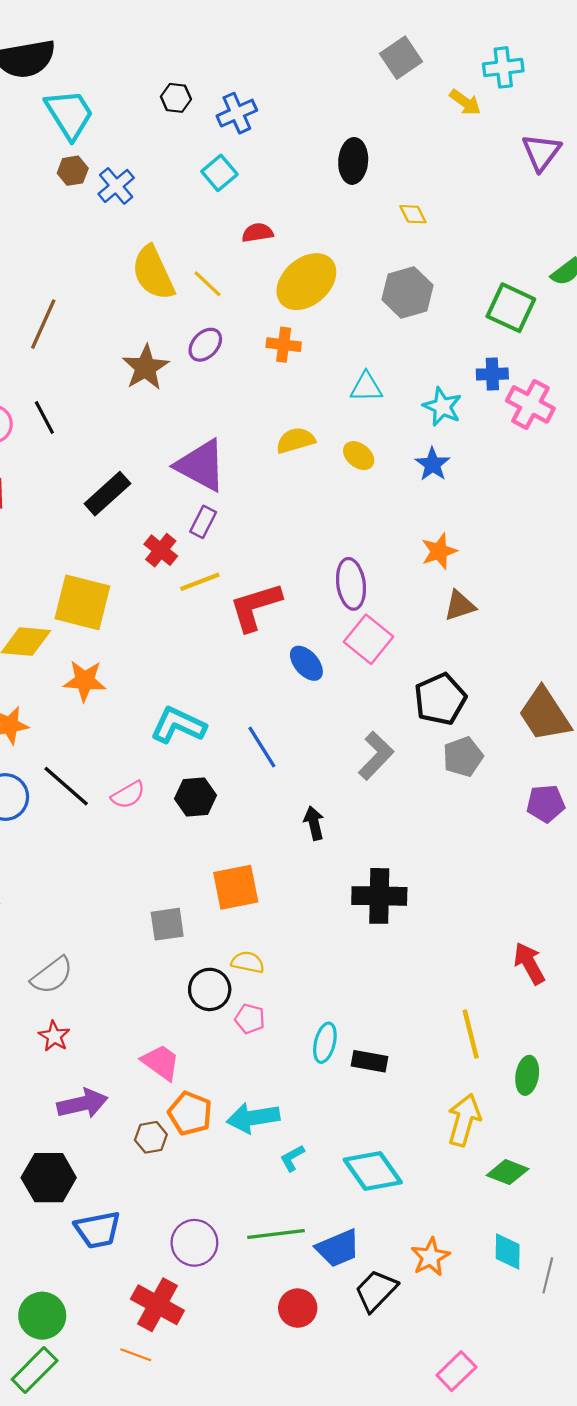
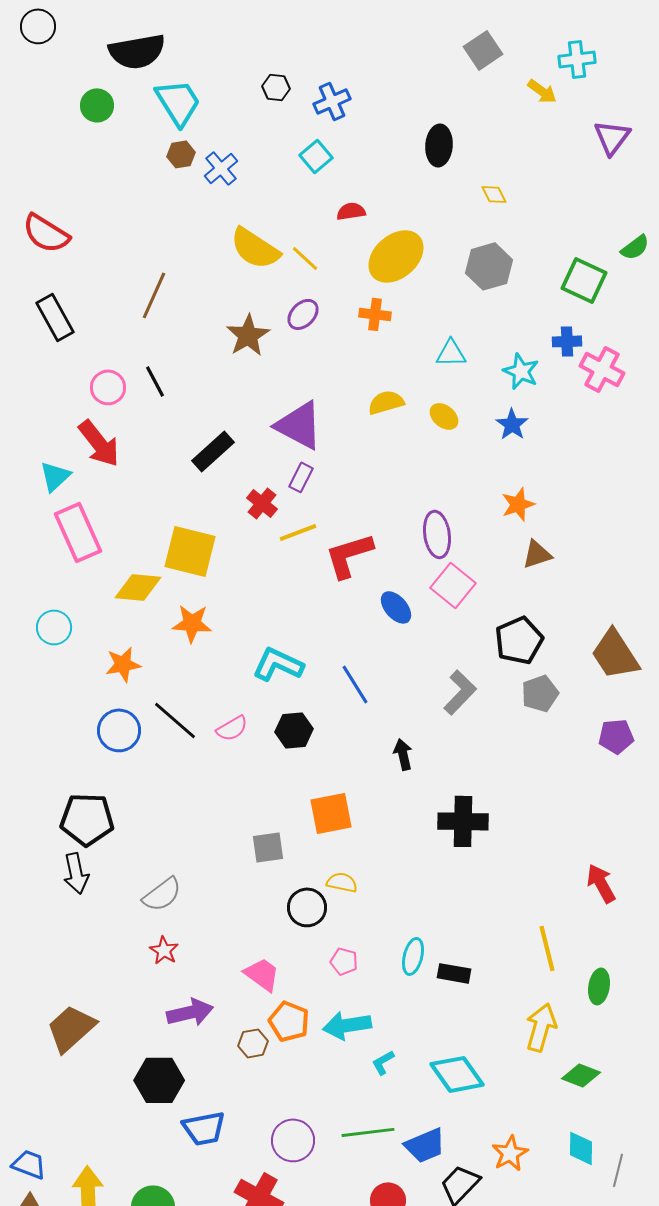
yellow semicircle: (153, 273) -> (255, 248), turned -32
pink pentagon: (250, 1019) -> (344, 961), moved

